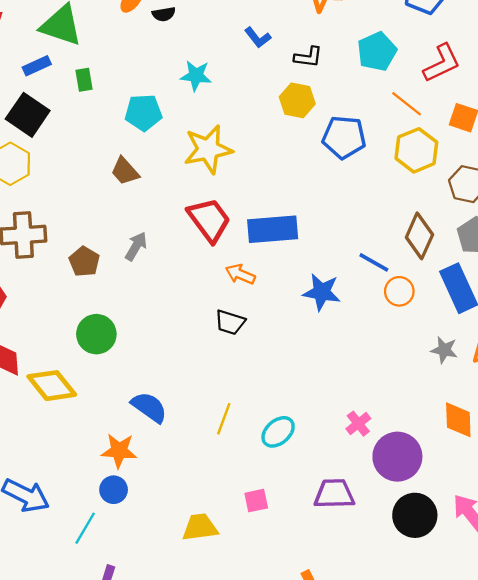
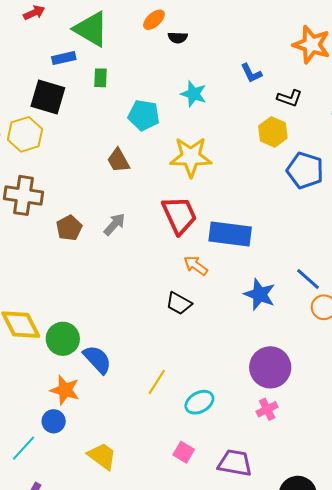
black square: (28, 115) -> (48, 97), turned -30
green circle: (96, 334) -> (63, 339), moved
purple circle: (397, 457) -> (270, 367), moved
pink square: (256, 501) -> (184, 452), moved, turned 30
yellow trapezoid: (200, 527) -> (102, 456), moved, turned 32

